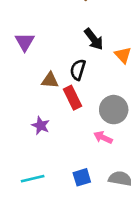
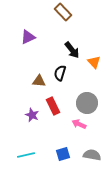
purple triangle: (25, 42) -> (28, 37), moved, turned 35
red rectangle: (72, 98) -> (53, 106), moved

